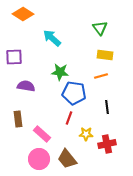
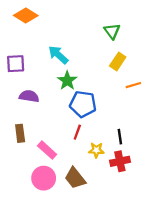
cyan arrow: (52, 38) -> (58, 55), moved
yellow rectangle: (105, 55) -> (118, 61), turned -63
green star: (60, 72) -> (67, 81), turned 30
orange line: (101, 76) -> (133, 85), moved
black line: (107, 107) -> (120, 137), moved

